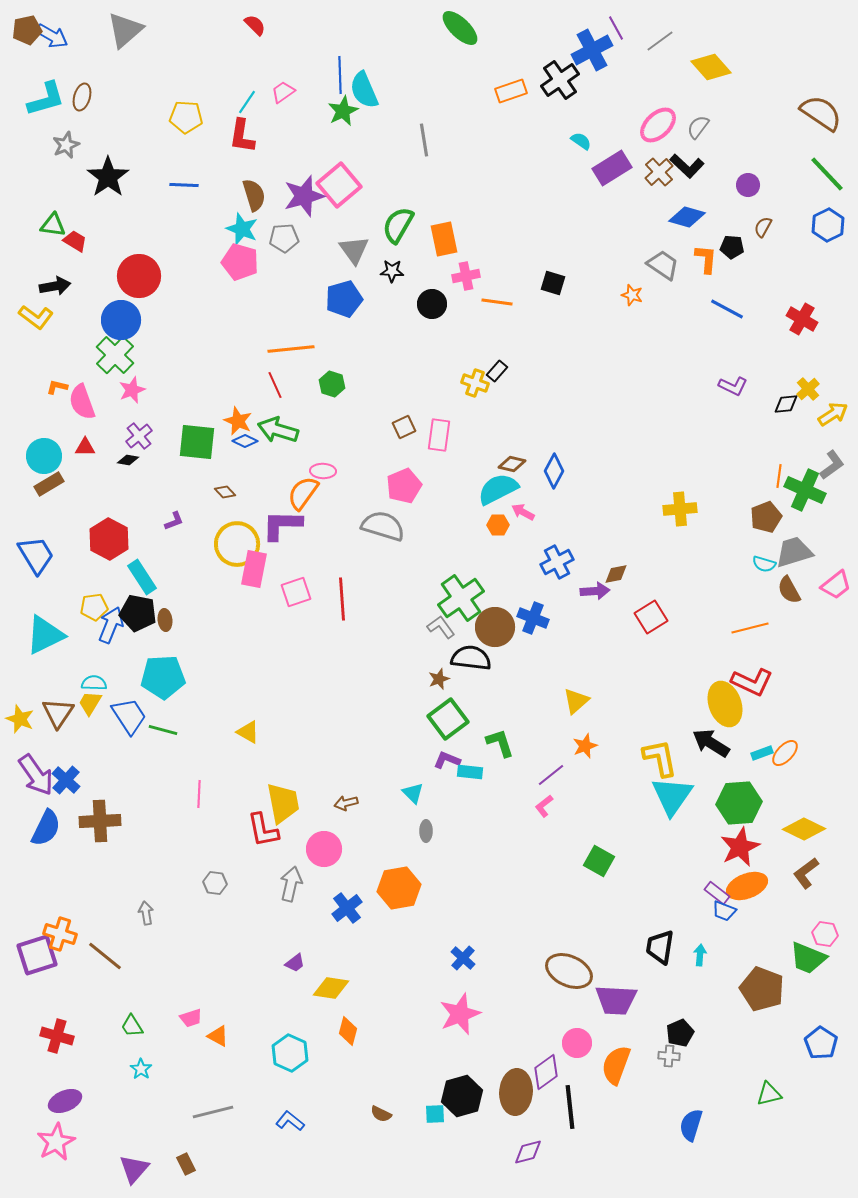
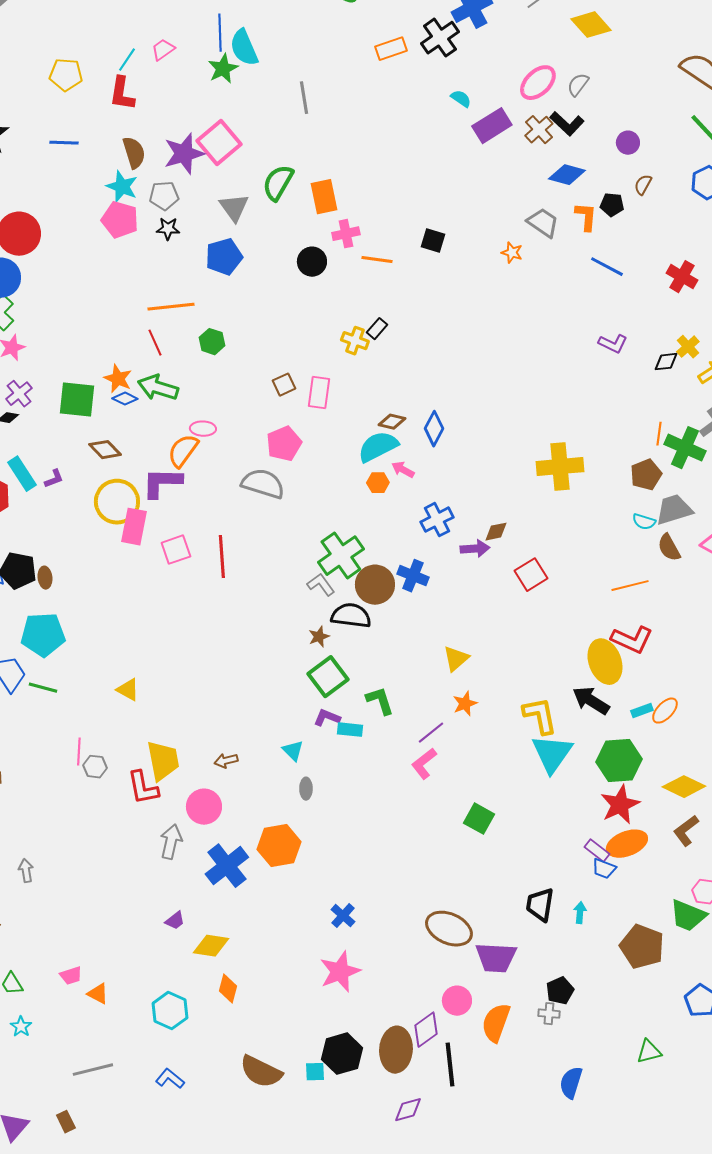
black star: (392, 271) -> (168, 229), moved
brown diamond: (225, 492) -> (105, 450), size x1.5
yellow cross: (680, 509) -> (560, 467), size x1.4
cyan rectangle: (142, 577) -> (22, 474), moved
pink L-shape: (544, 806) -> (424, 764), size x1.4
gray hexagon: (215, 883) -> (95, 767), moved
blue cross: (347, 908) -> (227, 866), size x1.4
brown semicircle: (381, 1114) -> (261, 1072), size x2.0

